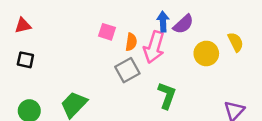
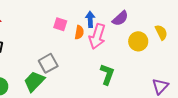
blue arrow: (163, 22) -> (90, 19), moved
gray square: (127, 70) -> (48, 63), moved

